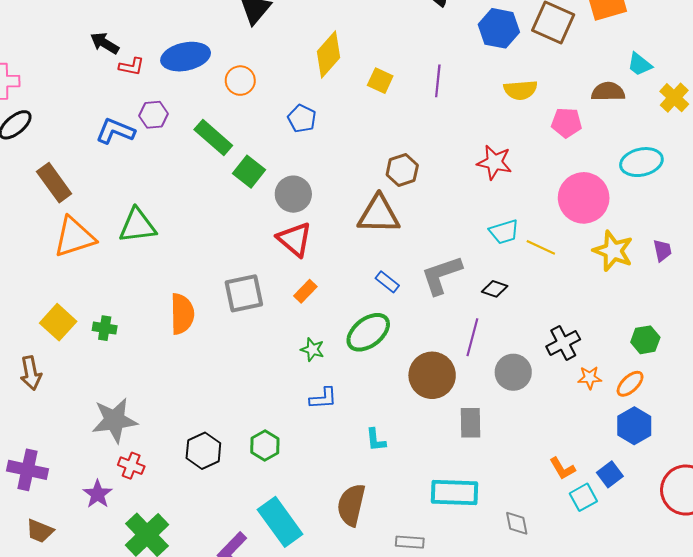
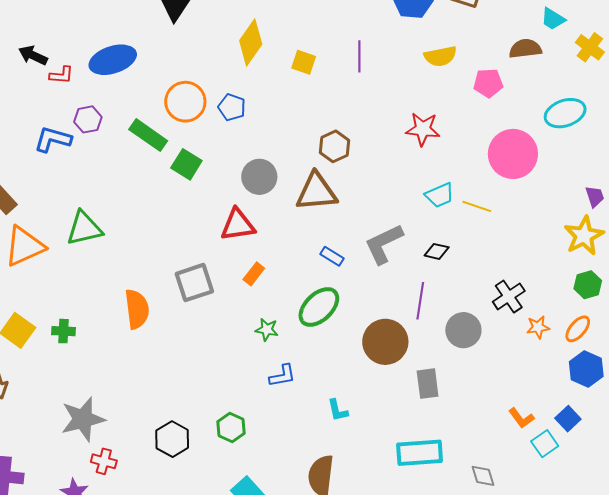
orange circle: (240, 81) -> (185, 102), moved, size x1.4
gray circle: (293, 194) -> (259, 177), moved
red triangle: (295, 239) -> (238, 225), turned -42
yellow star: (613, 251) -> (584, 236), moved, turned 30

